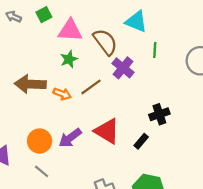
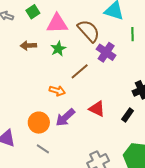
brown arrow: (30, 84) -> (28, 46), moved, size x0.6
orange arrow: (62, 94) -> (57, 91), moved
red triangle: (107, 131) -> (97, 109), size x0.7

